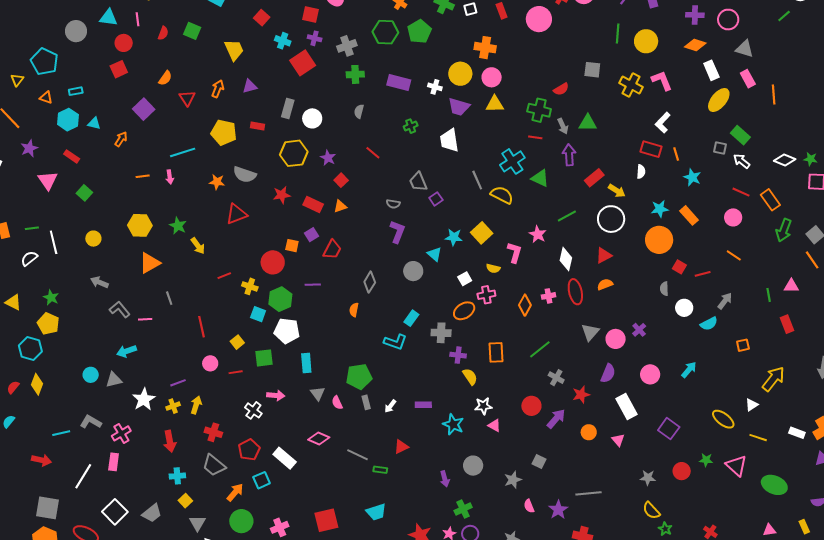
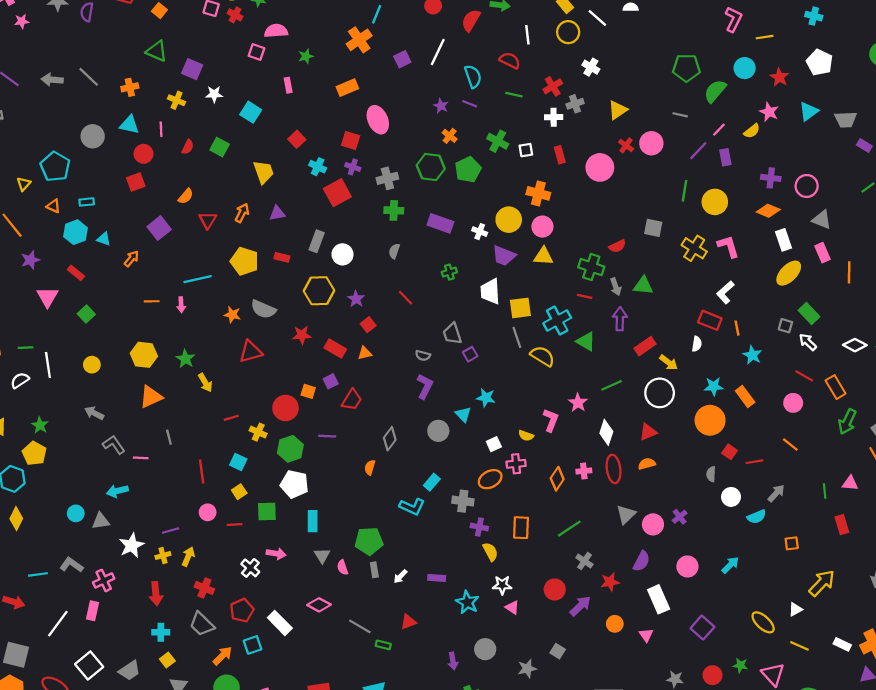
yellow square: (482, 233) -> (520, 308), moved, turned 30
cyan square: (258, 314) -> (238, 462), moved

